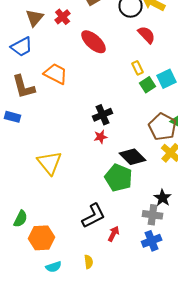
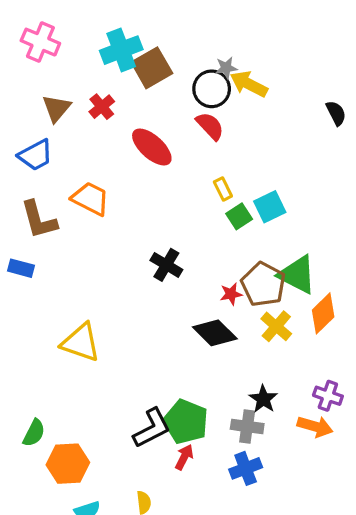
red semicircle: (147, 35) -> (210, 126), moved
black cross: (103, 115) -> (166, 265), turned -36
red star: (101, 137) -> (231, 294), moved
yellow triangle: (50, 163) -> (81, 342), turned -32
green pentagon: (119, 178) -> (186, 422), moved

